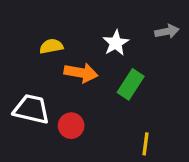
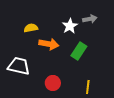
gray arrow: (167, 31) -> (90, 19), moved
red circle: (71, 126) -> (53, 83), moved

